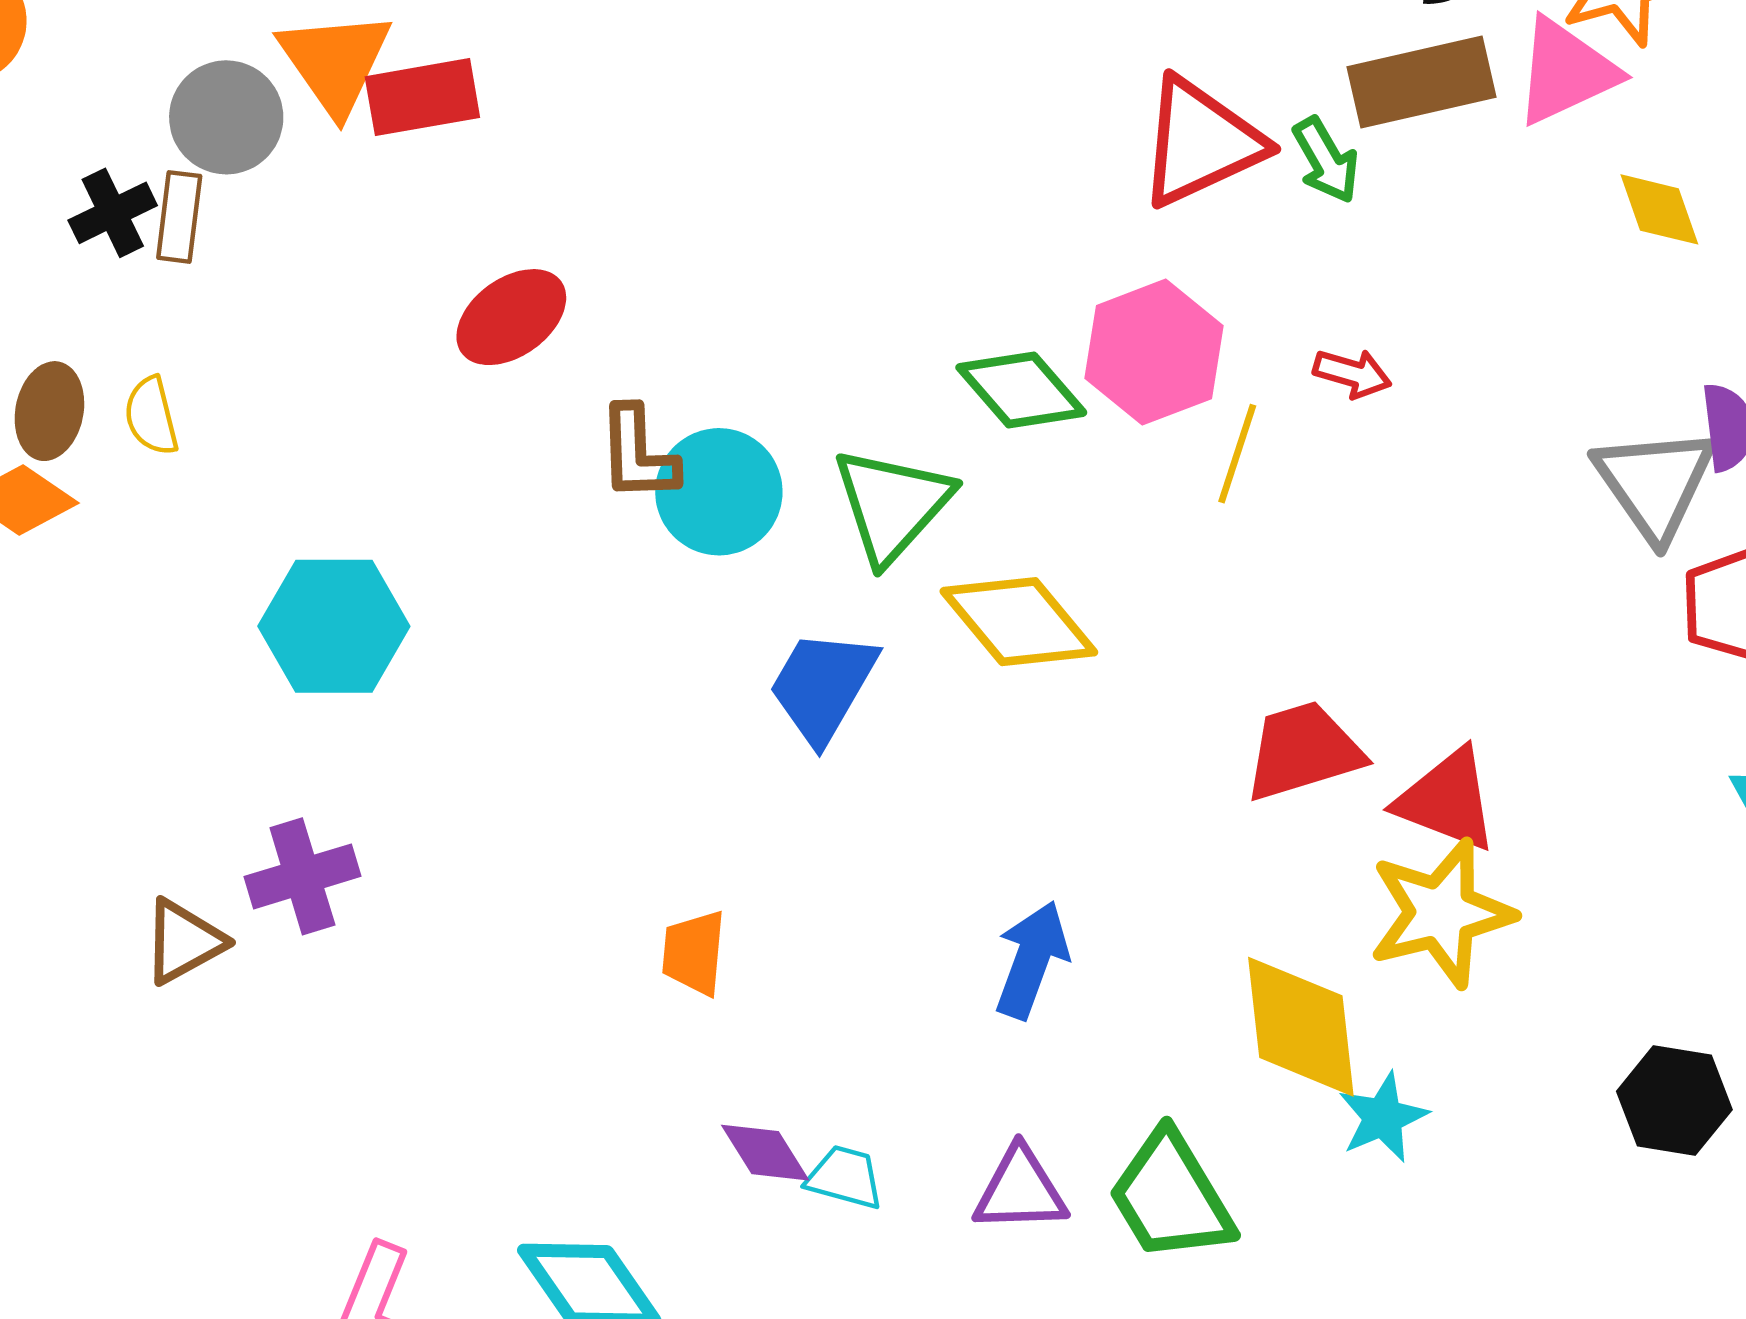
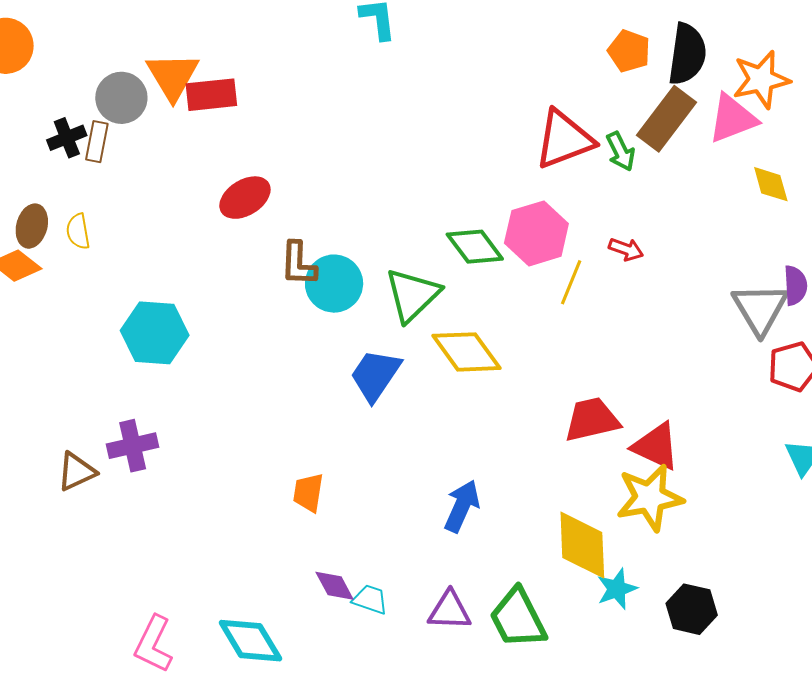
brown rectangle: (1421, 82) -> (666, 119), turned -44
black hexagon: (1674, 1100) -> (692, 609), moved

